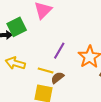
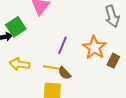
brown semicircle: (57, 78) -> (64, 73), turned -88

